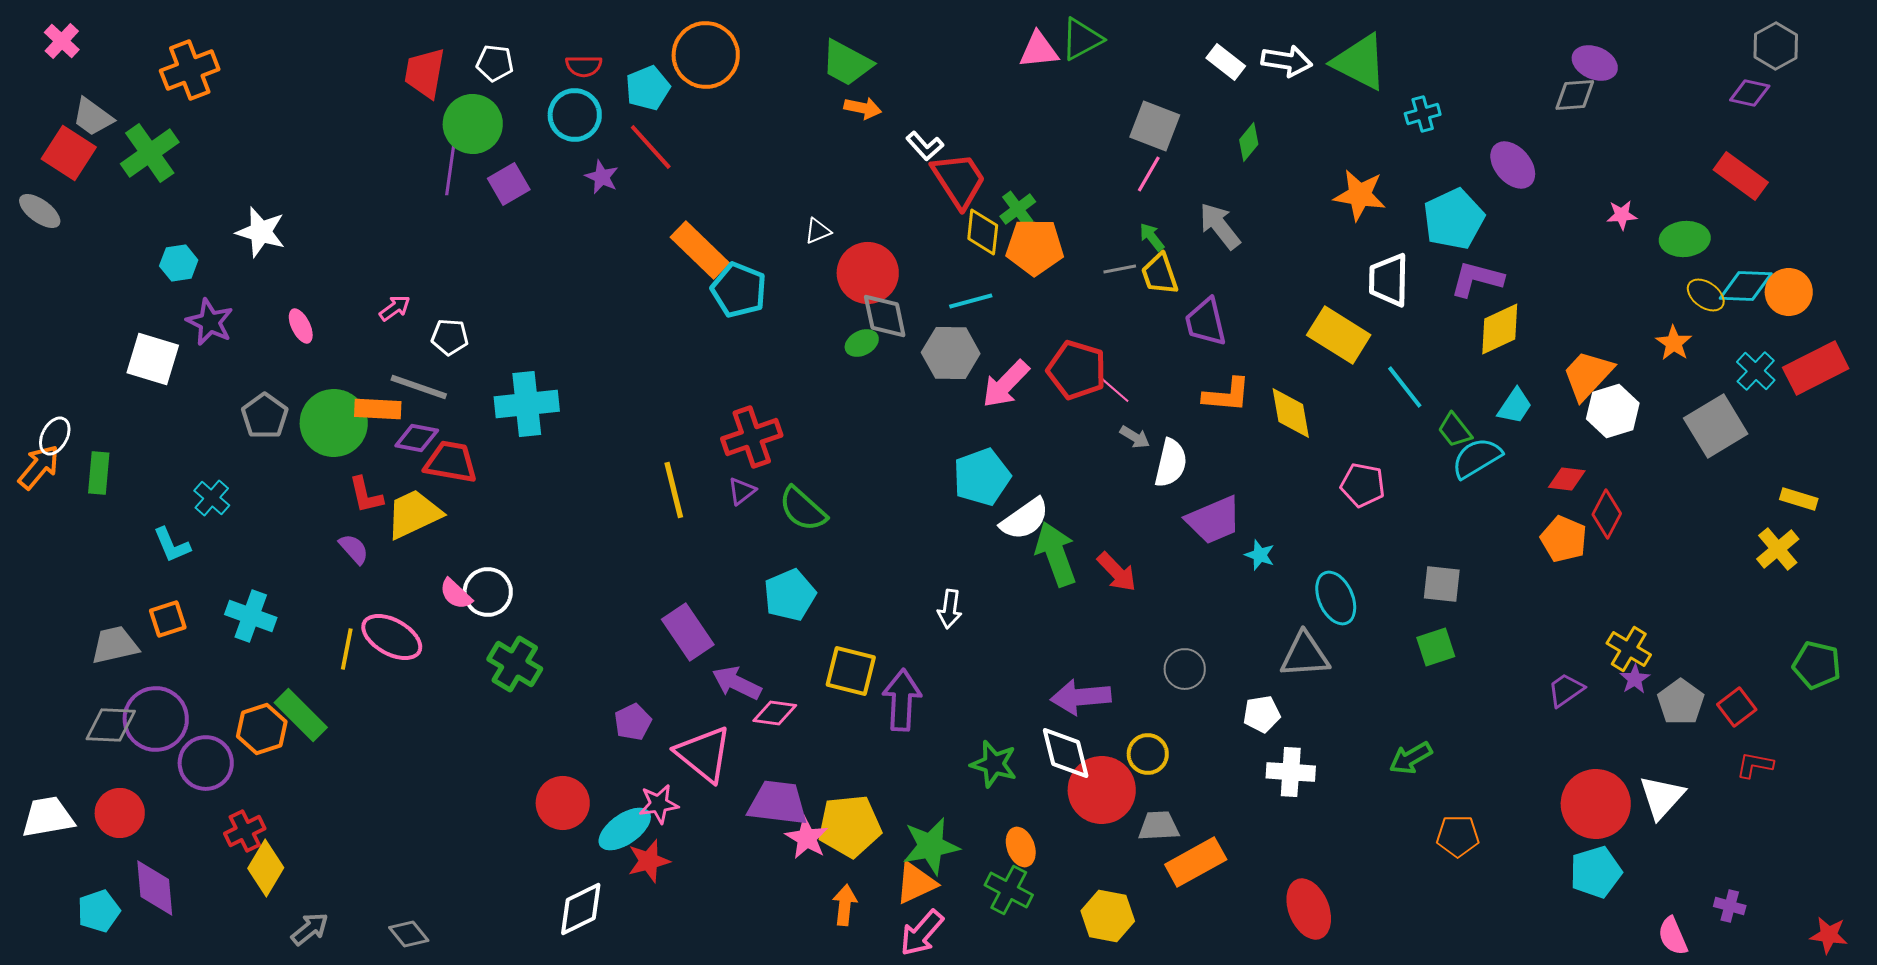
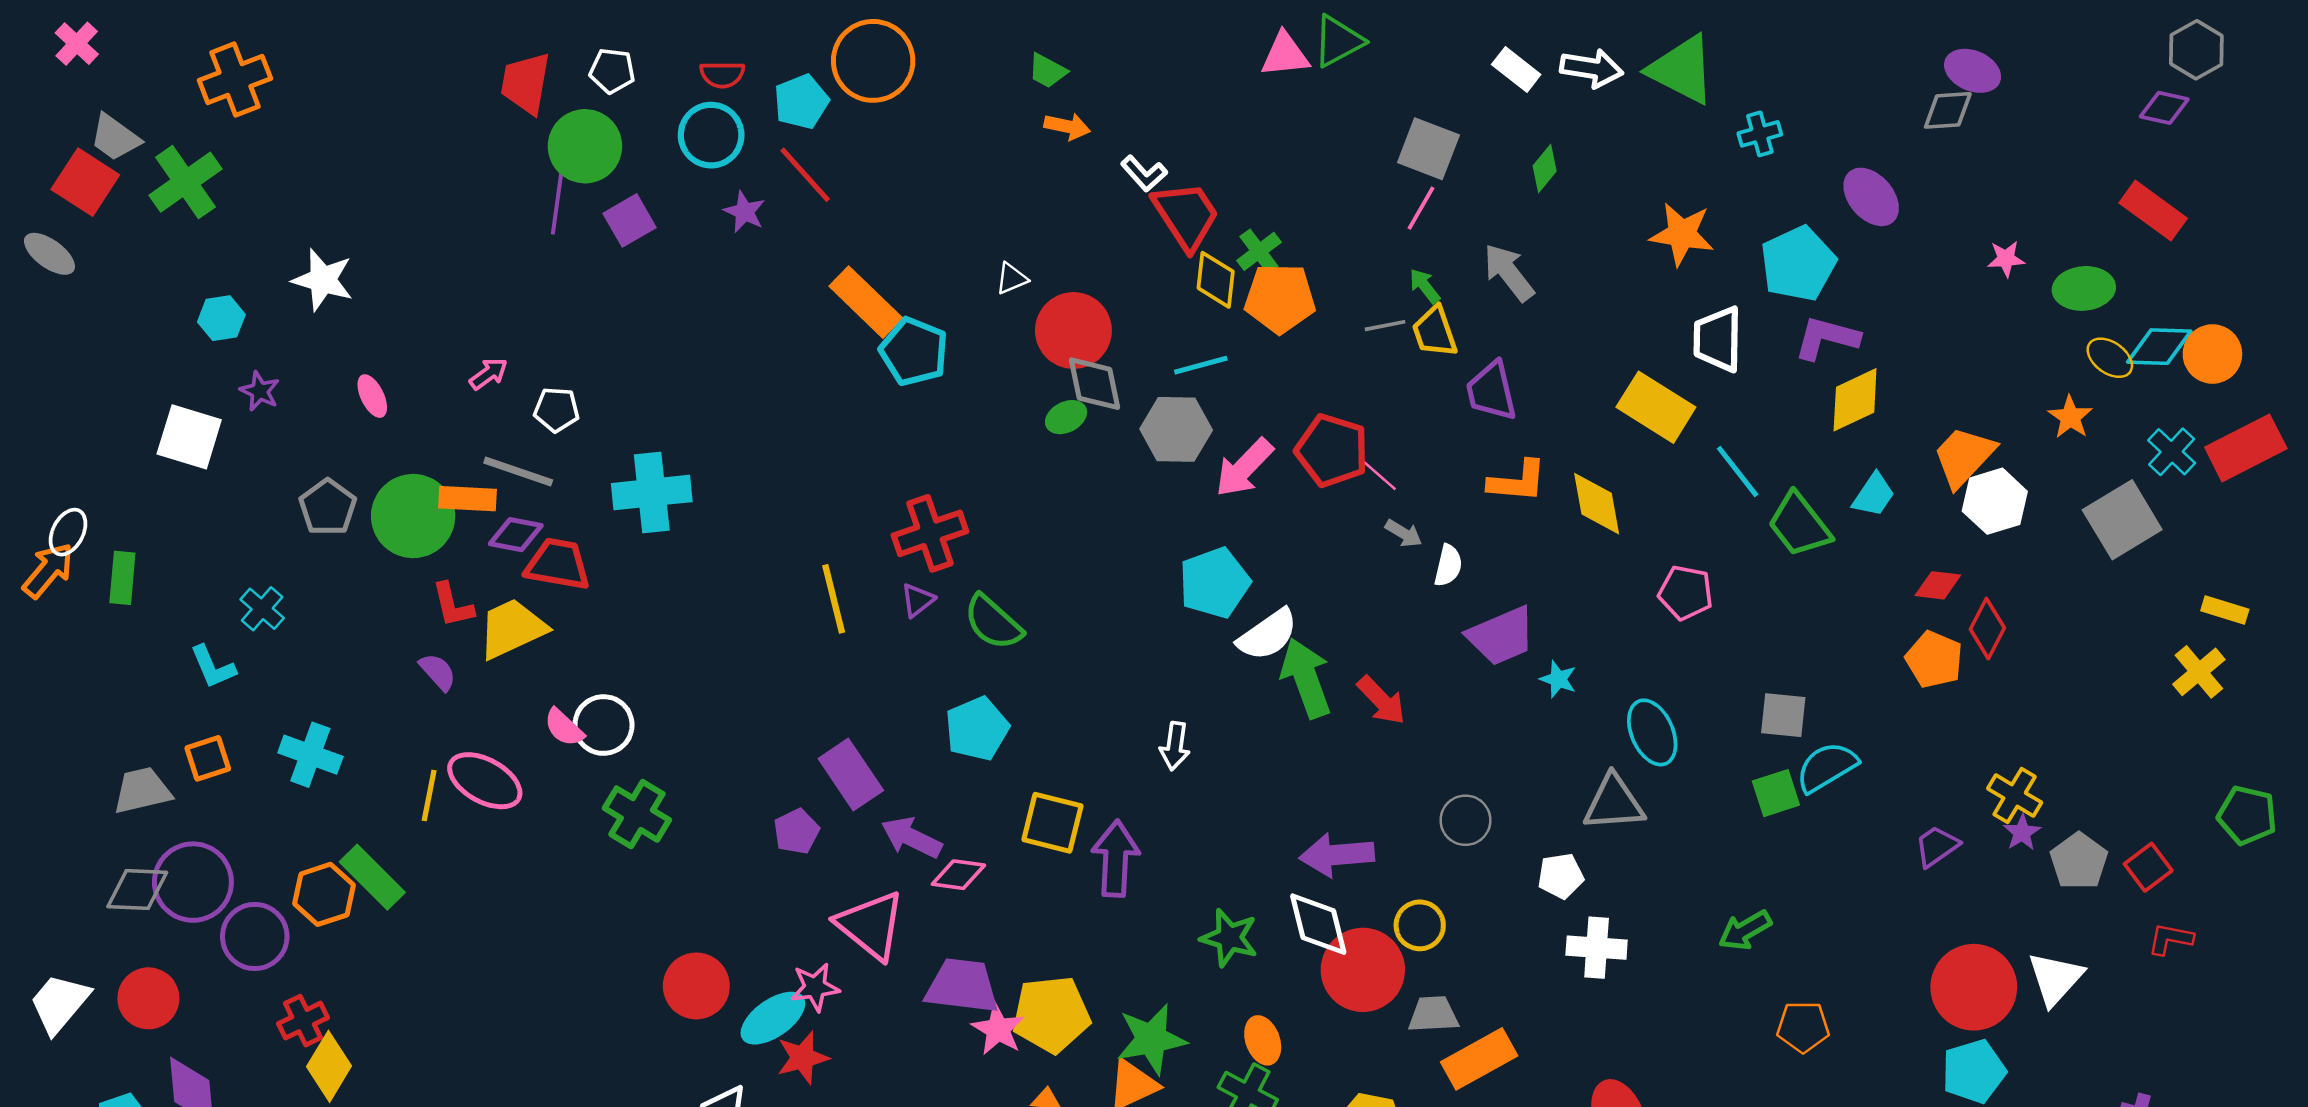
green trapezoid: (847, 63) -> (1047, 71), size x0.6
purple star: (210, 322) -> (260, 391), size x0.7
green trapezoid: (1455, 430) -> (1799, 525), size x1.5
cyan semicircle: (1477, 458) -> (1827, 767), moved
white semicircle: (1171, 463) -> (1448, 565), size x0.7
purple pentagon: (633, 722) -> (796, 831), moved
white trapezoid: (48, 817) -> (59, 1003), turned -40

